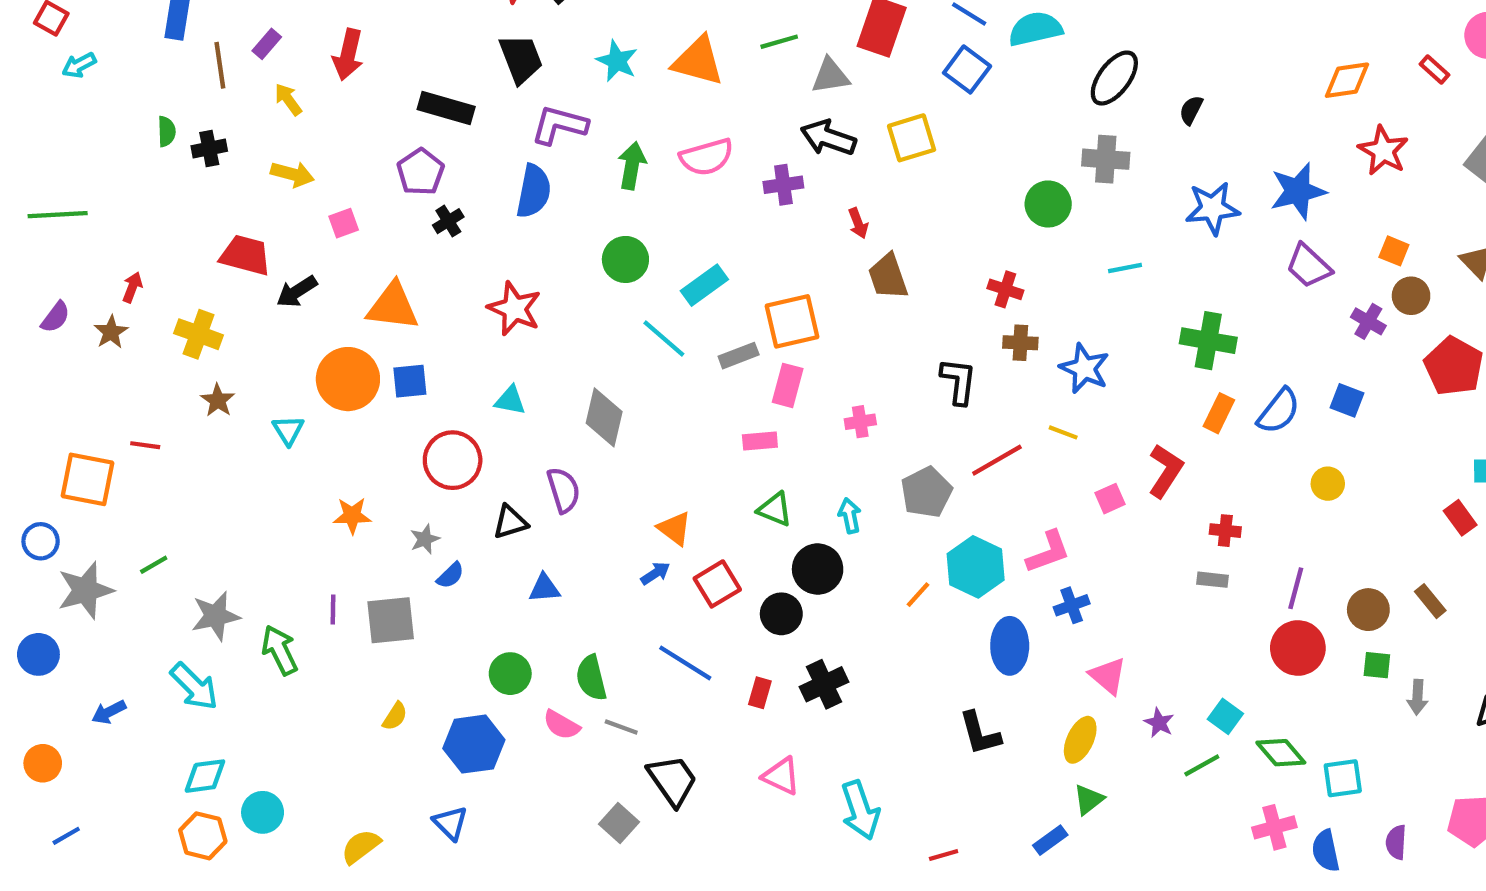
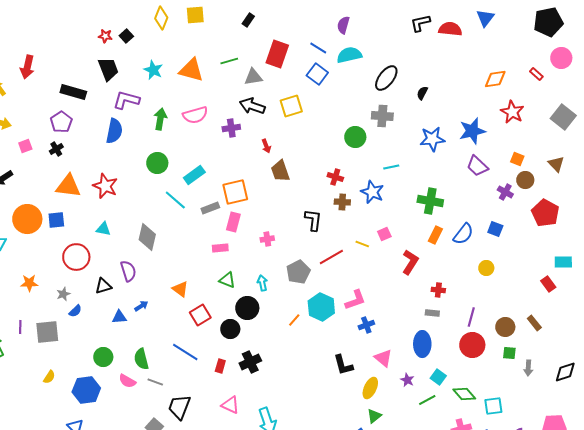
black cross: (448, 221) -> (56, 149), moved
orange triangle: (393, 306) -> (68, 186), moved
blue star: (1084, 368) -> (372, 192), moved
pink square: (1110, 499) -> (384, 234), moved
blue arrow: (655, 573) -> (141, 306), moved
blue ellipse: (1010, 646) -> (422, 344), moved
black L-shape: (980, 733) -> (343, 365), moved
black trapezoid: (672, 780) -> (179, 407), turned -124

